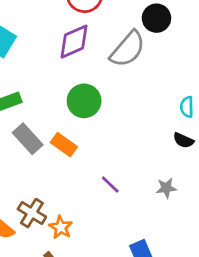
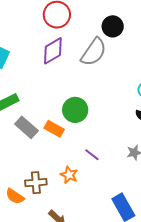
green circle: (84, 101) -> (75, 110), moved
brown cross: (32, 213) -> (36, 183), turned -30
orange star: (61, 227) -> (69, 175), moved

